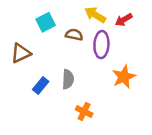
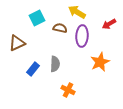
red arrow: (124, 20) -> (109, 24), moved

